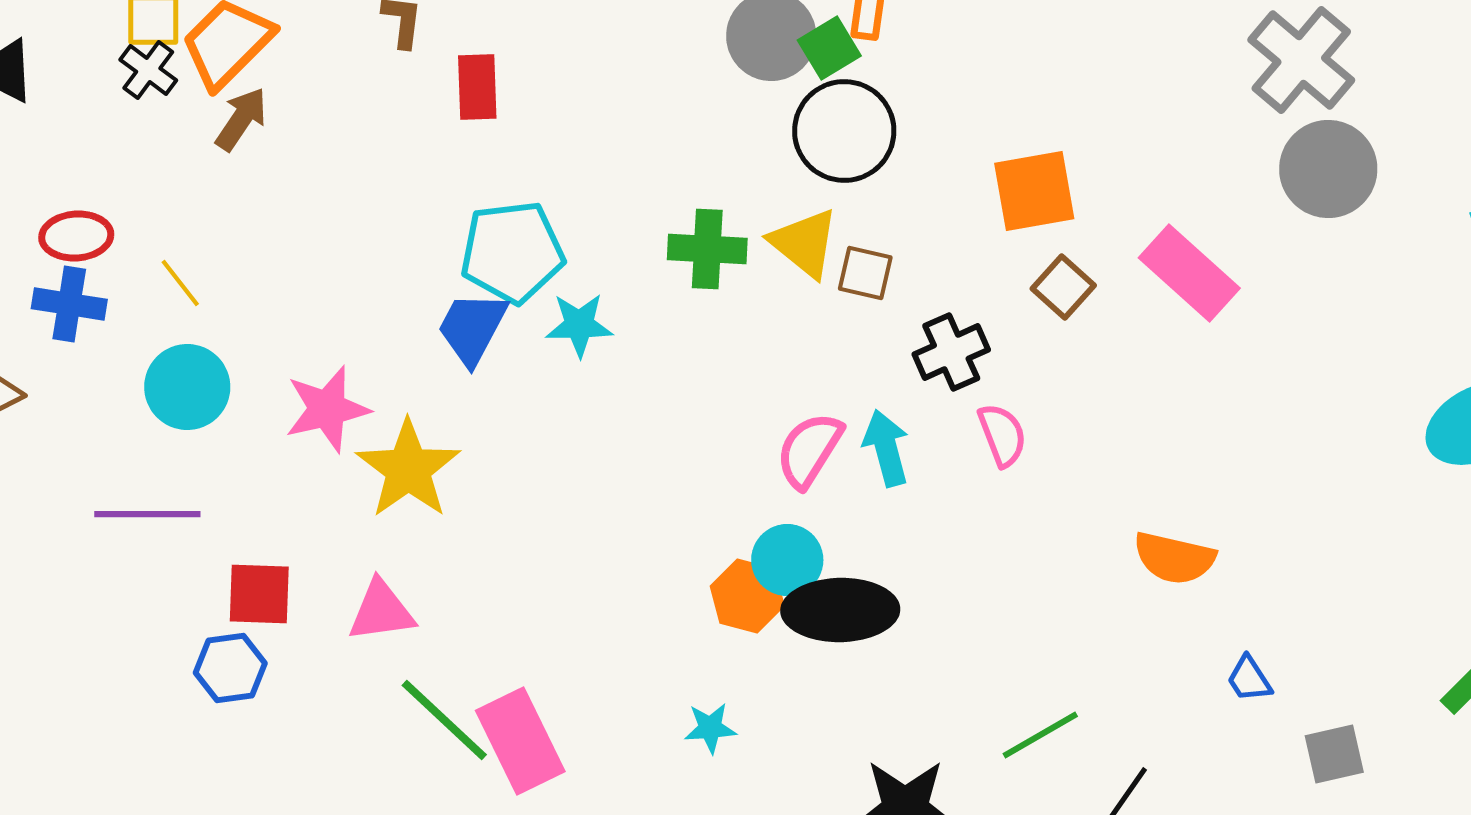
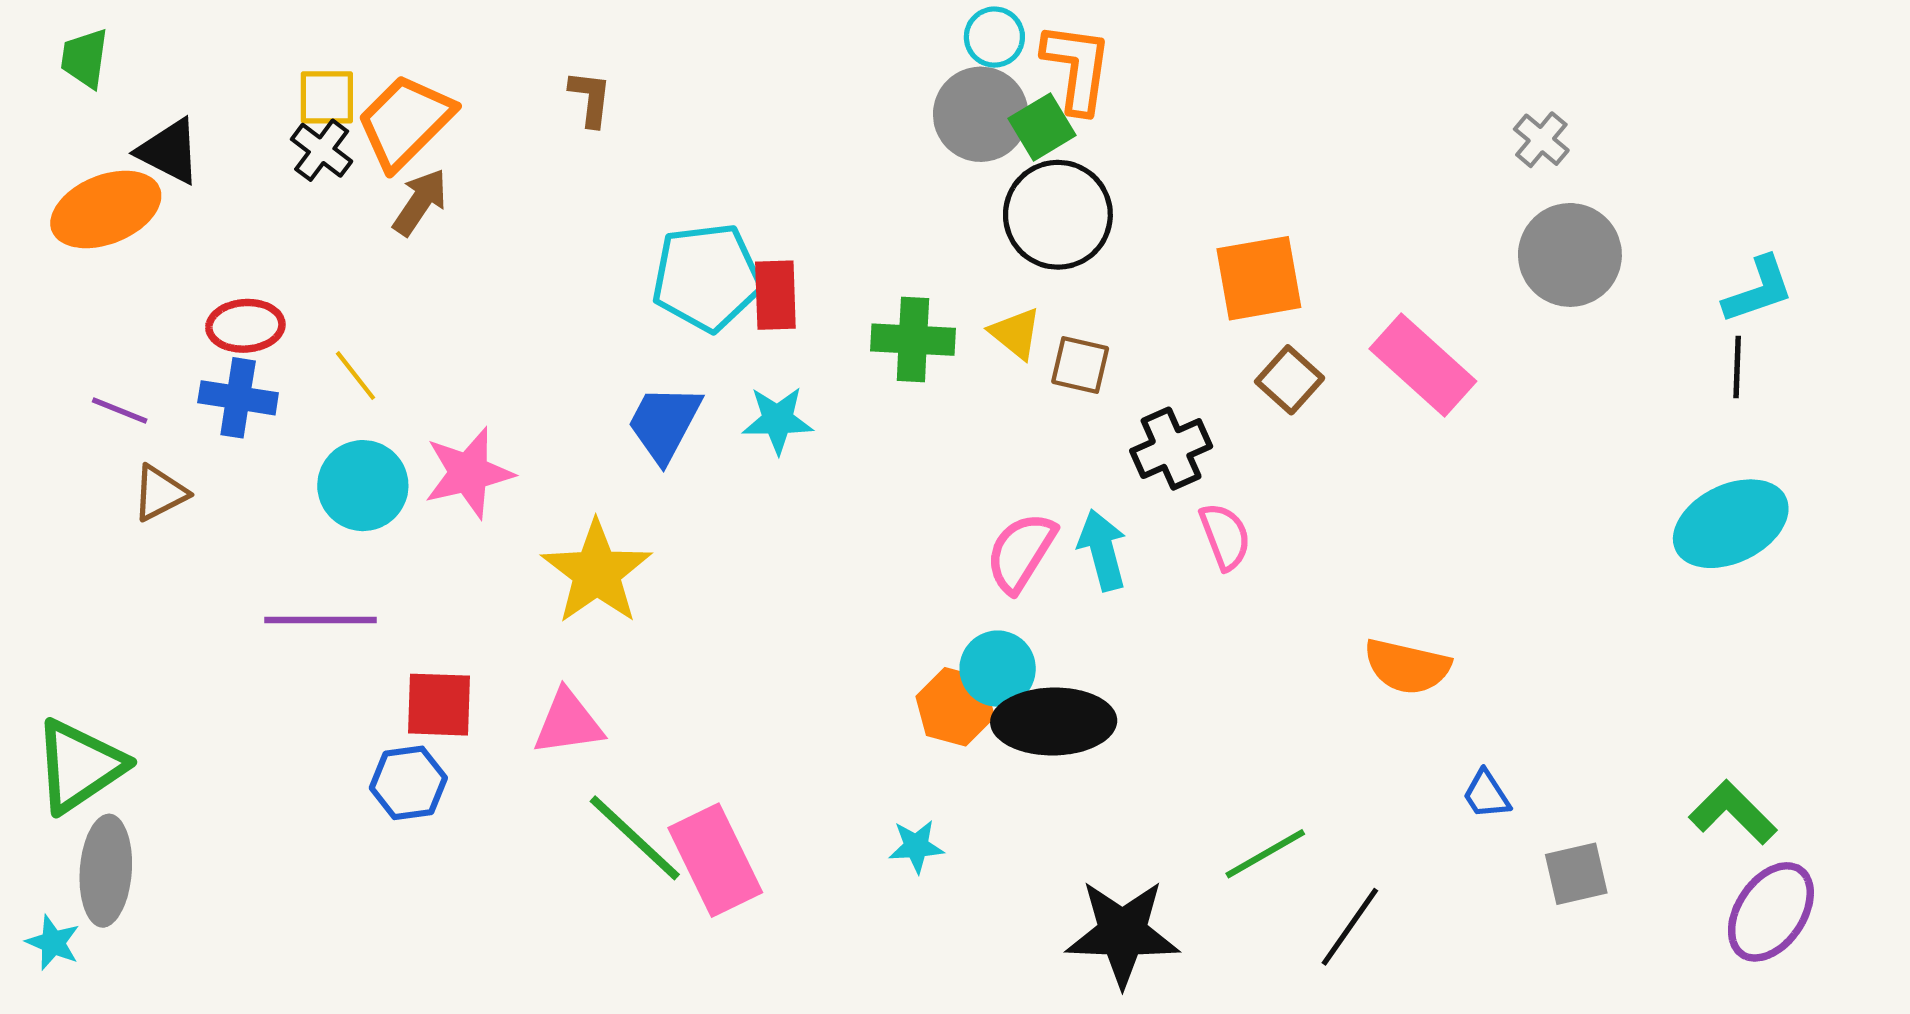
gray cross: (1301, 60) -> (1541, 140), size x0.5
red rectangle: (477, 87) -> (775, 295), moved
yellow triangle: (804, 243) -> (1016, 333), size x0.7
cyan pentagon: (512, 252) -> (707, 277), moved
pink star: (327, 409) -> (469, 473), moved

